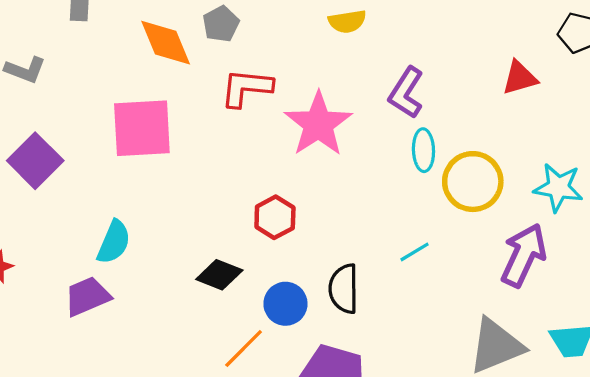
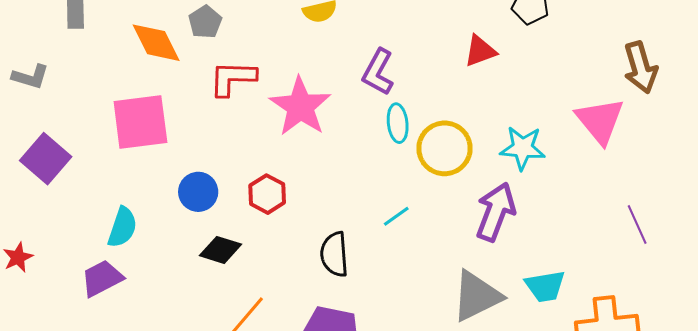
blue circle: (285, 304) -> (198, 192), moved

